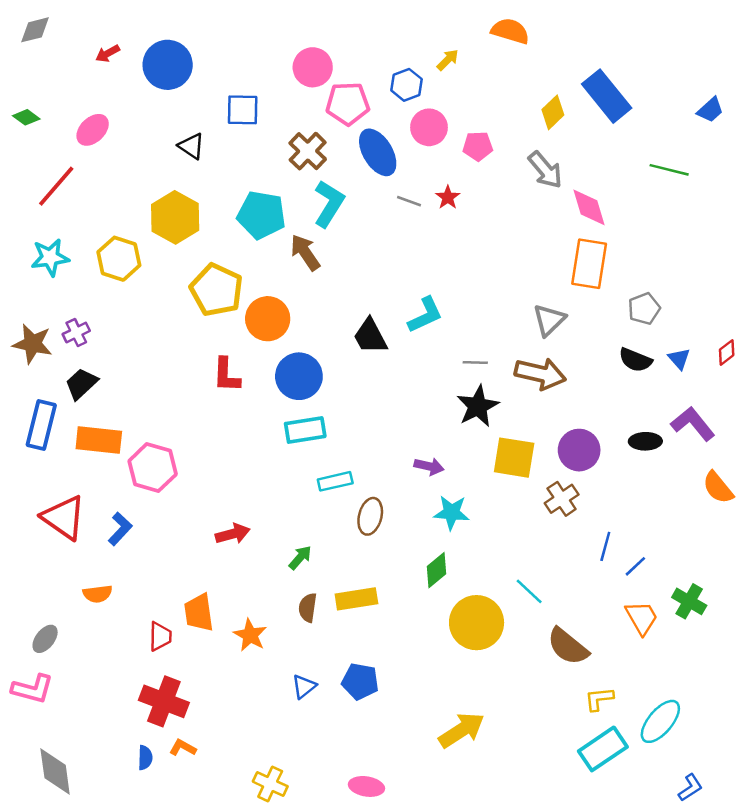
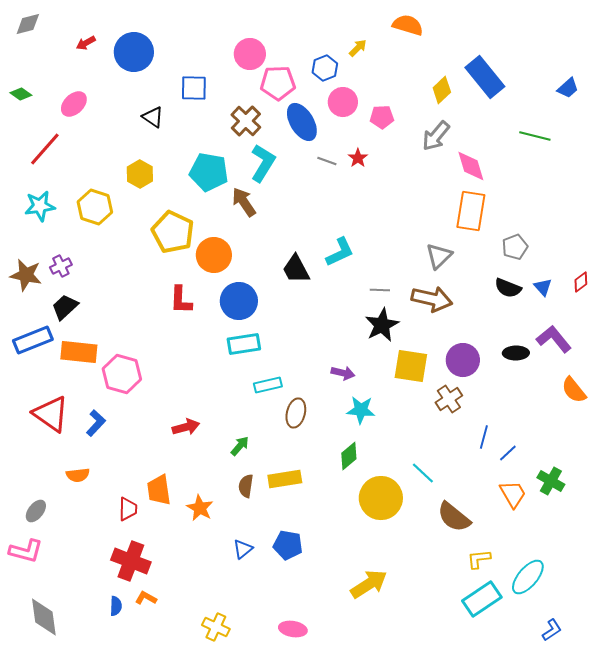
gray arrow: (545, 170) -> (436, 136), turned 80
yellow hexagon: (175, 217) -> (140, 174), size x0.7
blue rectangle: (41, 425) -> (33, 340), turned 54

